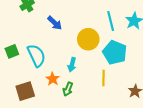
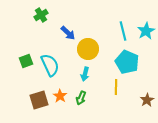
yellow circle: (88, 39) -> (88, 49), moved
orange star: (53, 79) -> (60, 96), moved

